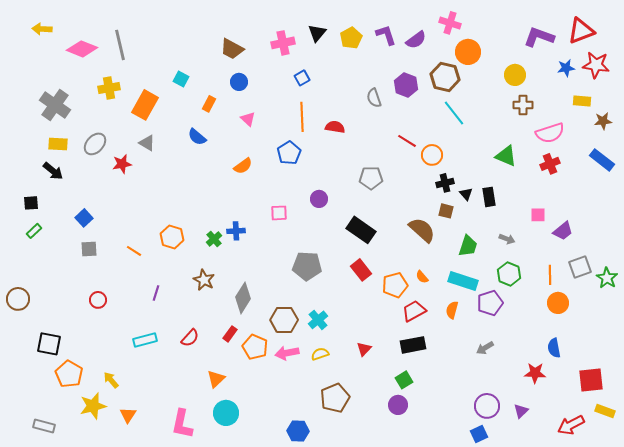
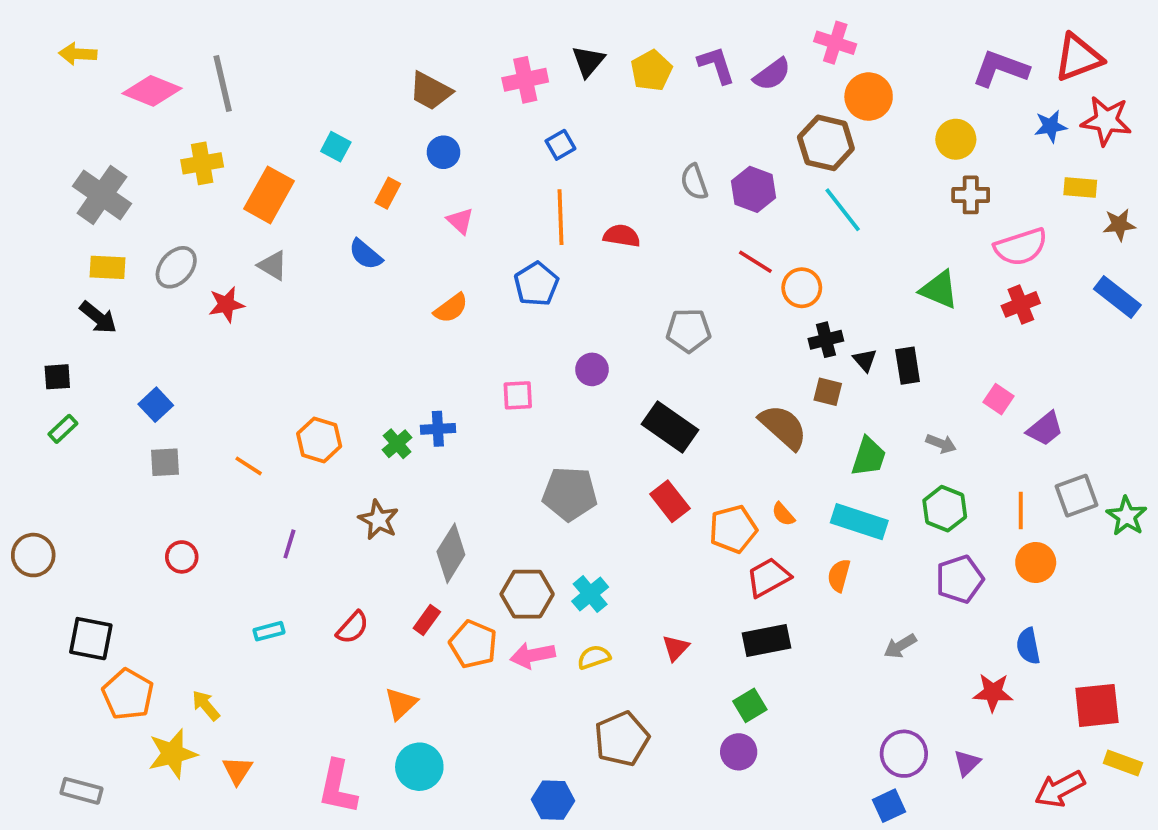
purple hexagon: (406, 85) -> (754, 189), moved
pink square: (538, 215) -> (999, 399), turned 35
purple pentagon: (490, 303) -> (960, 579), moved
cyan rectangle: (145, 340) -> (269, 631), size x0.7

